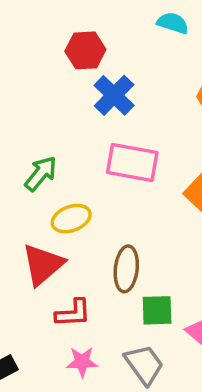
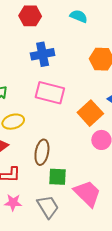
red hexagon: (85, 50) -> (30, 16), moved
blue cross: (114, 95) -> (43, 54), turned 30

